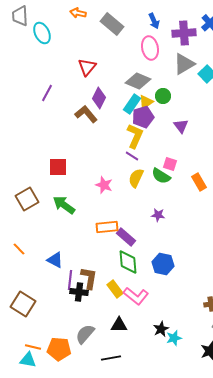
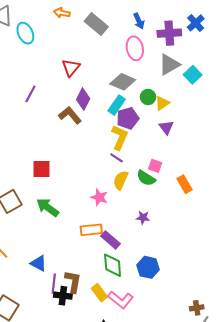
yellow triangle: (146, 102) -> (162, 103), moved
pink star: (104, 185) -> (99, 197), moved

